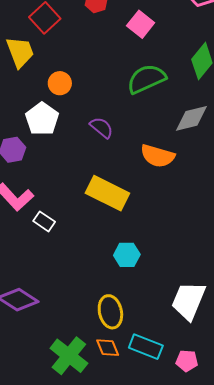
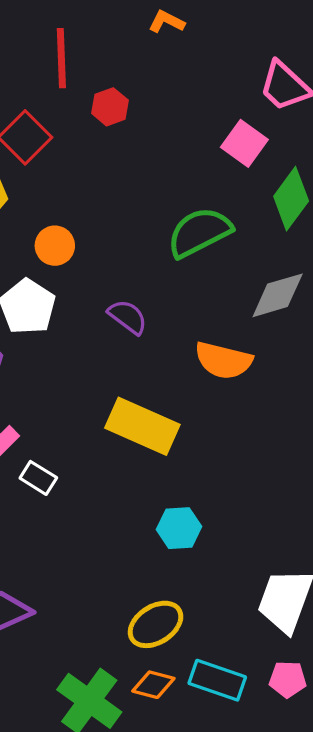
pink square: (141, 24) -> (244, 143), moved
yellow ellipse: (110, 312) -> (156, 624), turned 72
orange diamond: (108, 348) -> (153, 685), turned -50
pink pentagon: (187, 361) -> (288, 679), moved

